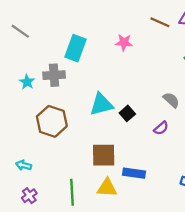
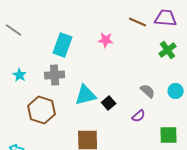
gray cross: (54, 75) -> (55, 75), moved

